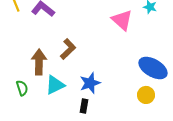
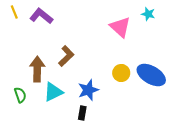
yellow circle: (146, 95) -> (121, 73), moved

